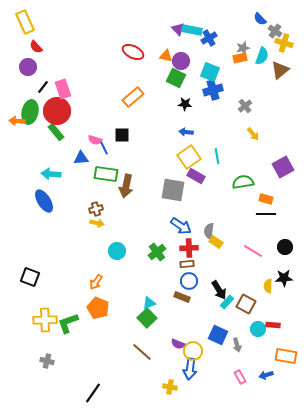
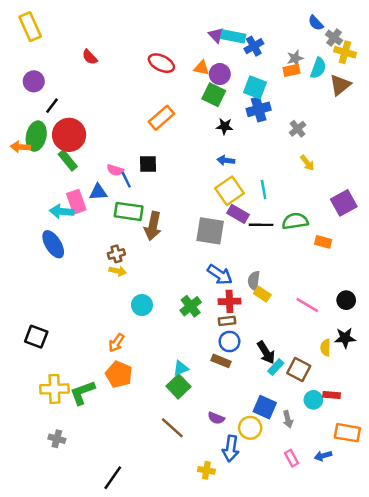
red semicircle: (36, 47) -> (90, 57), moved
pink rectangle: (63, 89) -> (76, 202), moved
black line: (266, 214) -> (261, 225), moved
yellow circle: (193, 351) -> (250, 428), moved

